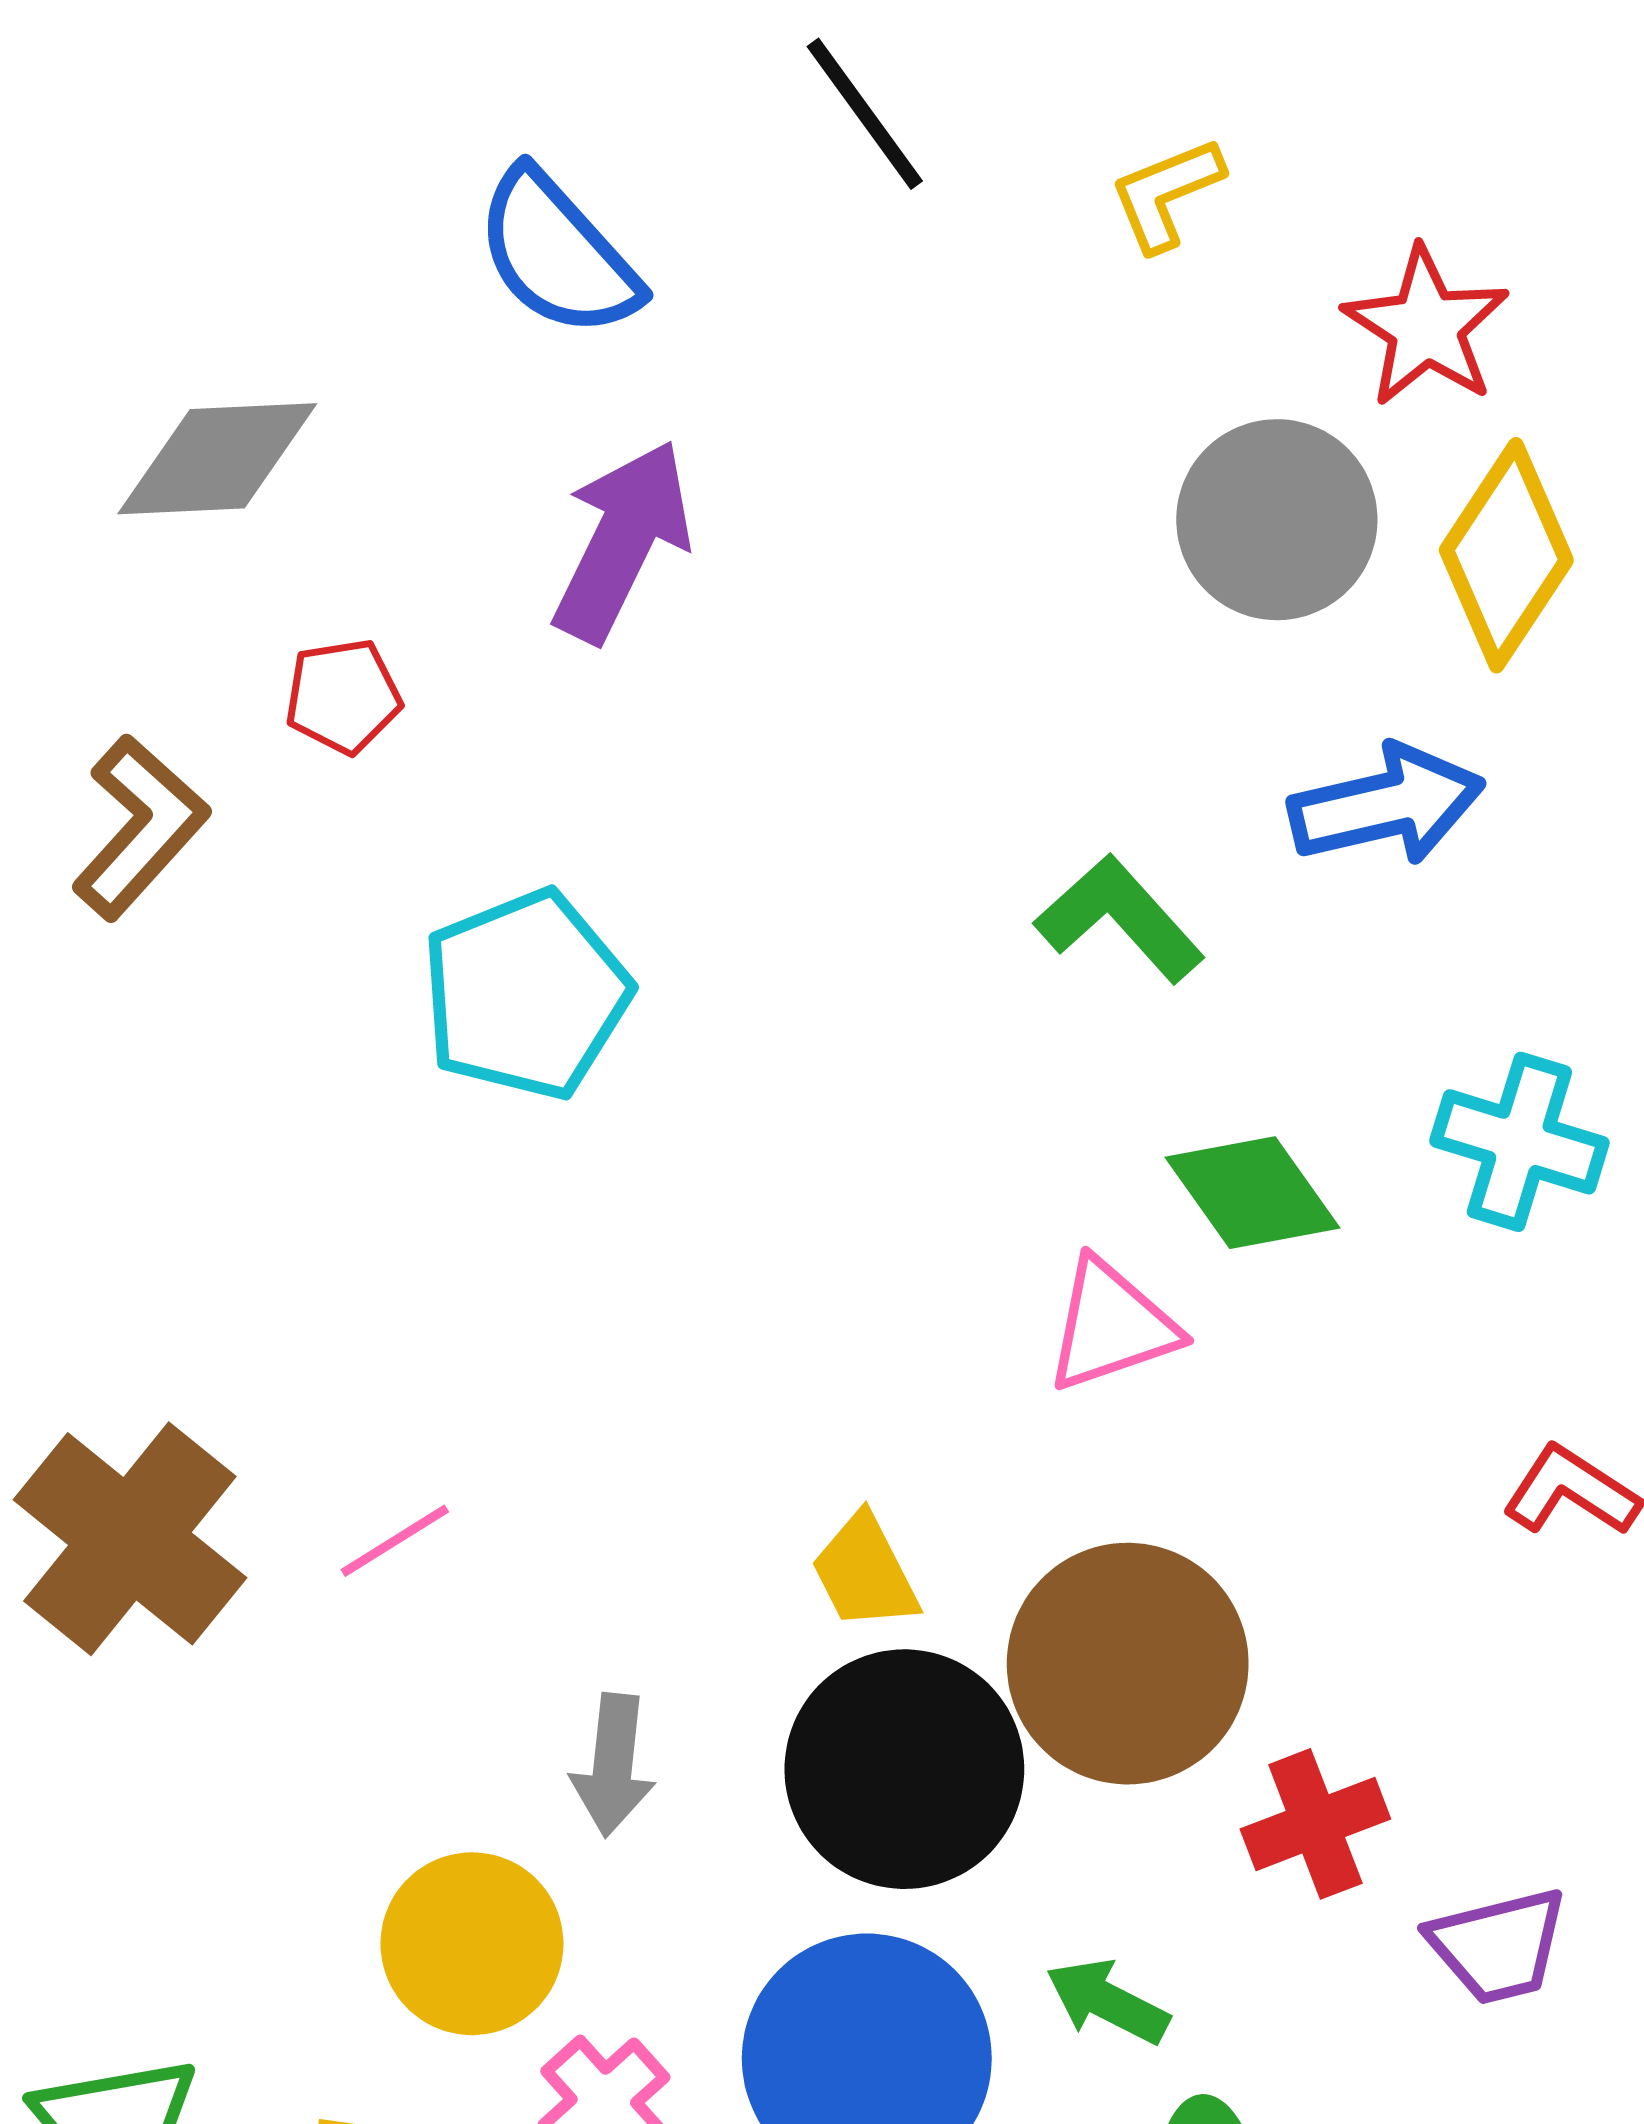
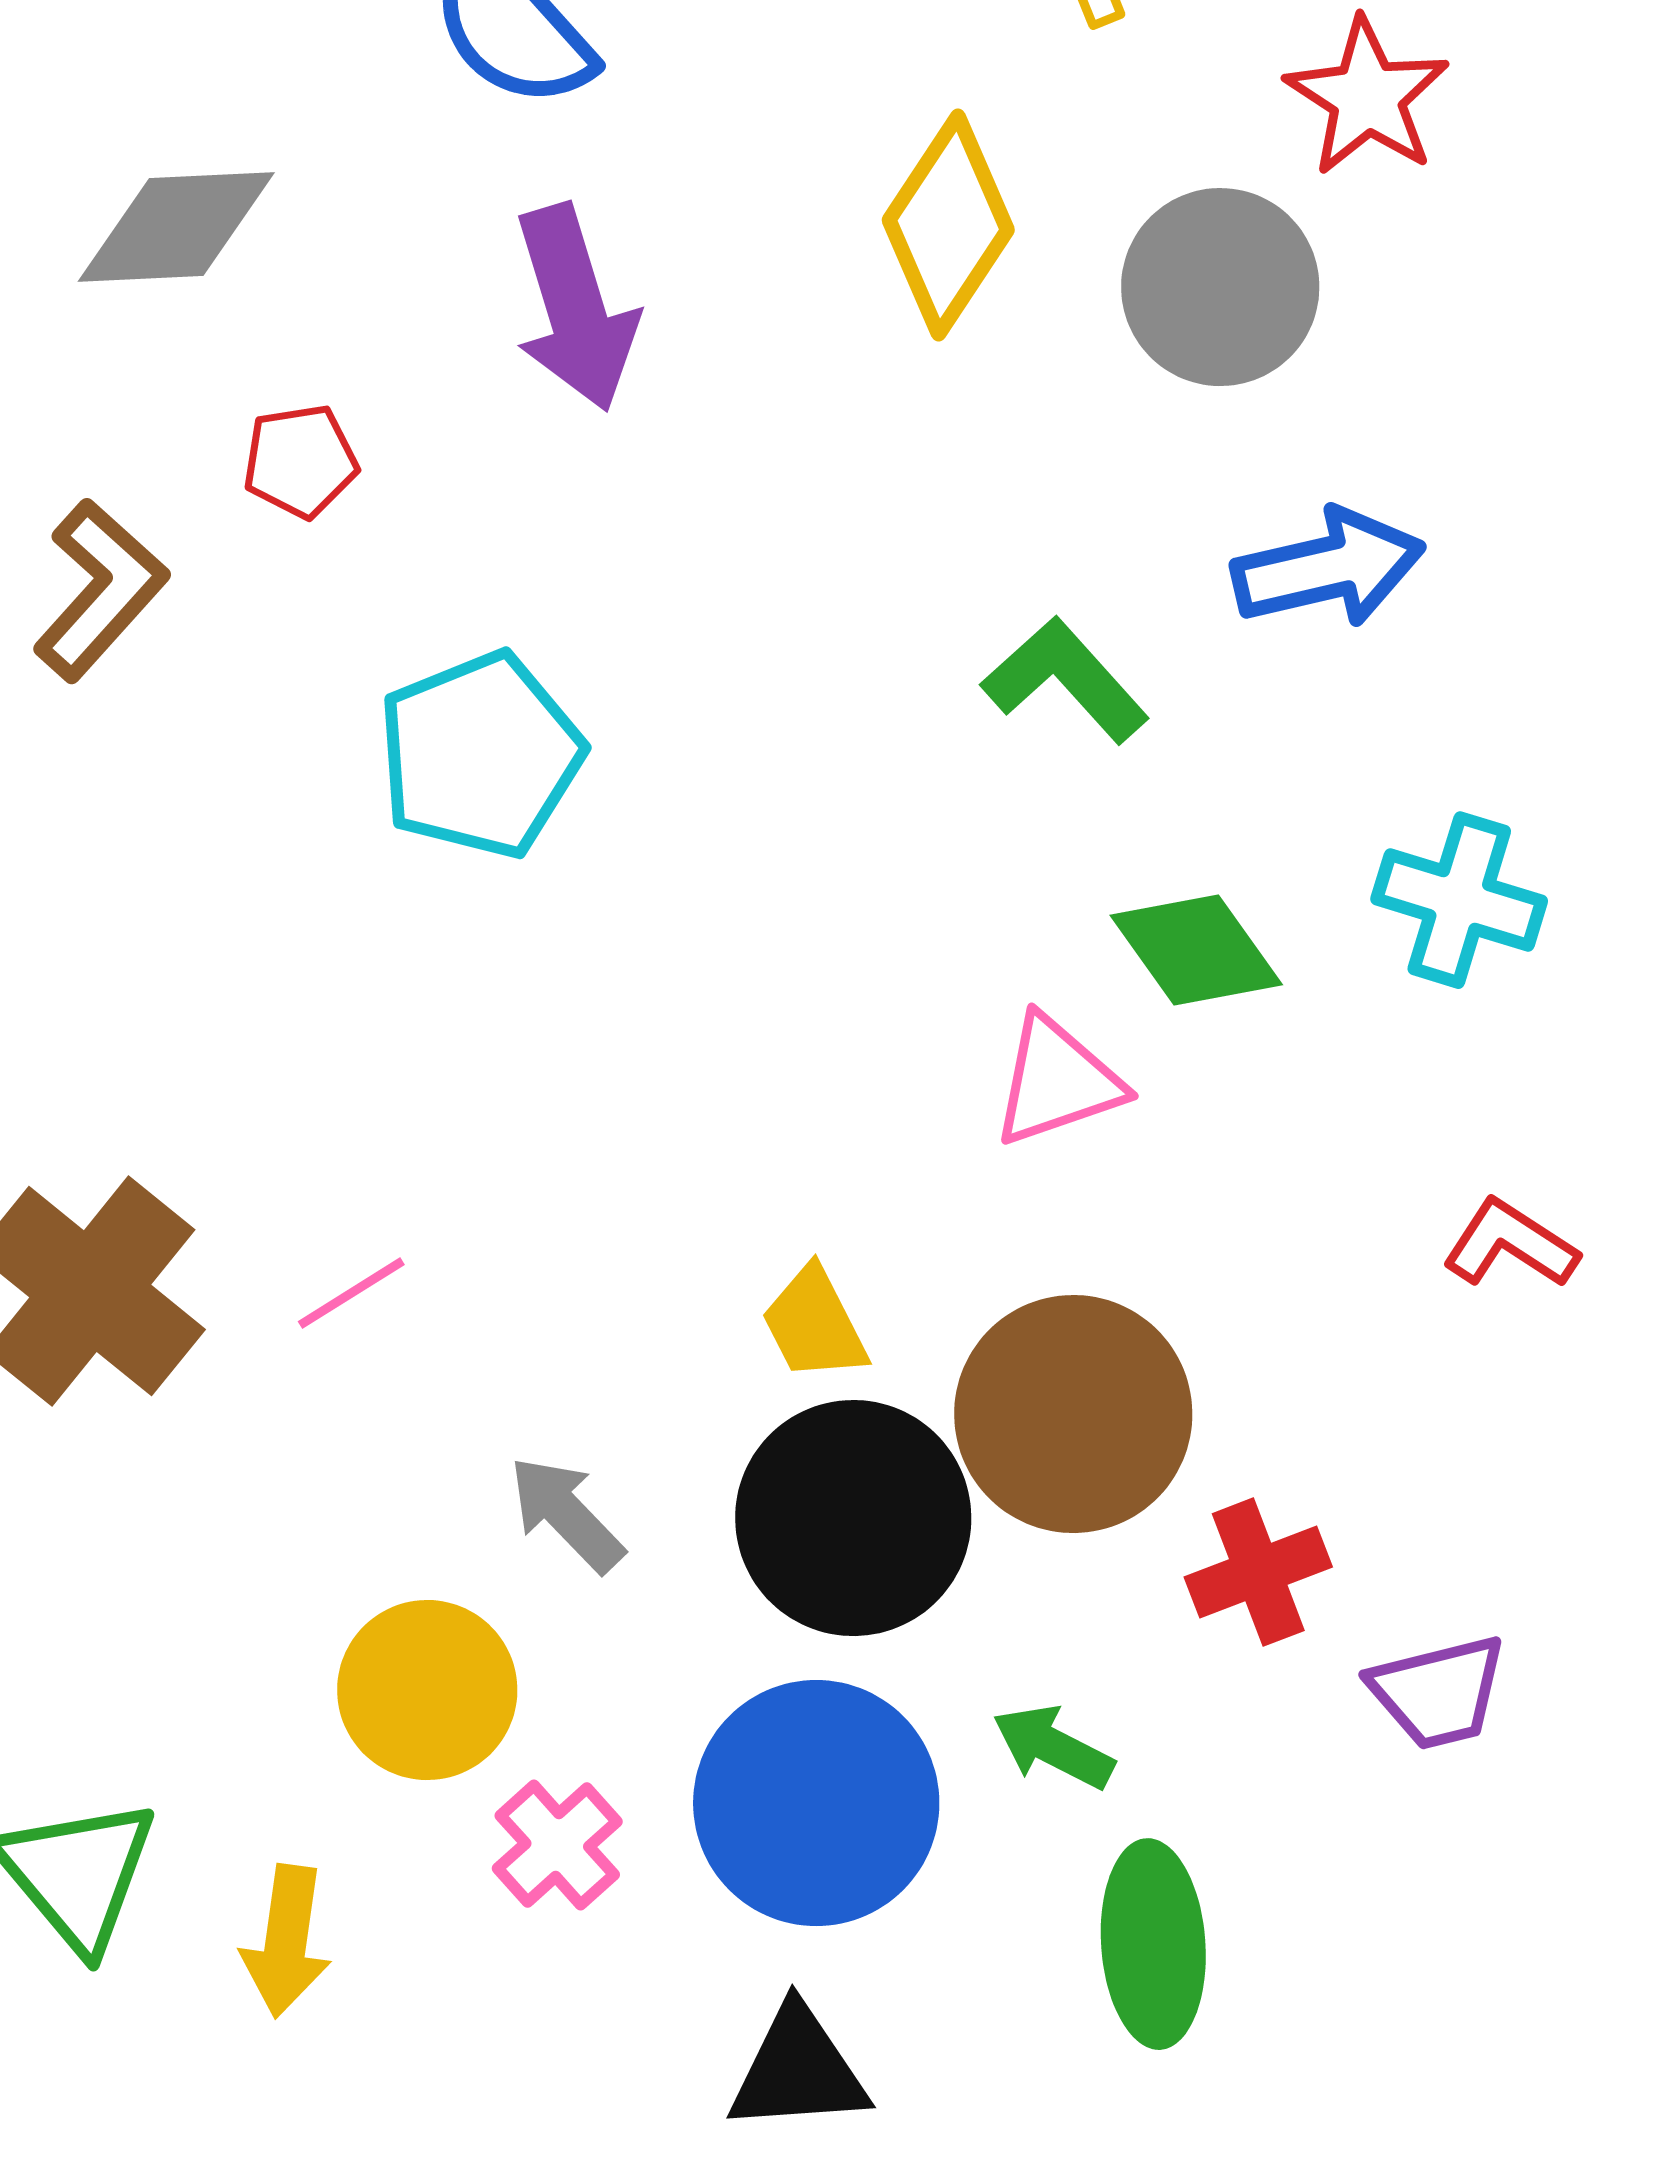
purple arrow: (622, 541) -> (575, 308), turned 137
yellow diamond: (1506, 555) -> (948, 225), moved
gray arrow: (613, 1765) -> (566, 1514), turned 130

